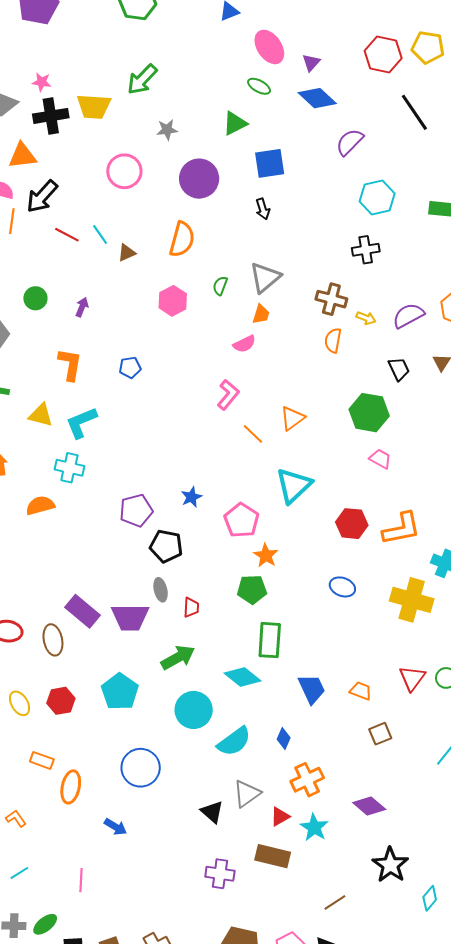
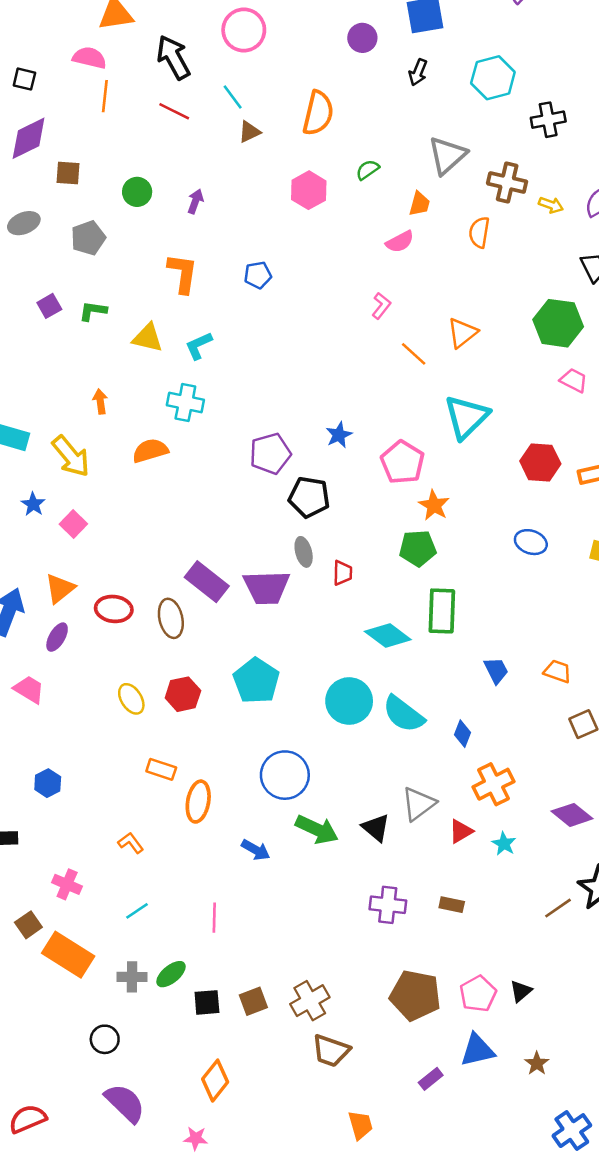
purple circle: (199, 179) -> (362, 38), moved, size x0.6
black arrow: (42, 196) -> (173, 57), moved, turned 111
cyan hexagon: (377, 198) -> (493, 78), moved
black arrow: (263, 209) -> (418, 72), turned 40
cyan line: (100, 234) -> (233, 97), moved
gray triangle: (265, 277) -> (447, 155), moved
green semicircle: (220, 286) -> (368, 170), turned 36
orange semicircle: (333, 340) -> (479, 232), moved
pink L-shape: (228, 395) -> (381, 306), size x0.7
cyan L-shape: (81, 423) -> (199, 346), size x0.7
green arrow: (178, 657) -> (317, 829), moved, turned 56
cyan diamond: (243, 677) -> (388, 636), moved
blue trapezoid: (312, 689) -> (496, 670), size x0.7
cyan semicircle: (234, 741) -> (403, 714), moved, turned 75
cyan star: (314, 827) -> (504, 844), size x0.7
brown rectangle: (273, 856) -> (452, 905), moved, size x0.6
brown line: (335, 902) -> (558, 908), moved

